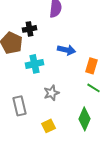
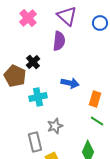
black cross: (30, 29) -> (33, 62), turned -32
gray rectangle: (20, 106) -> (35, 142), moved

